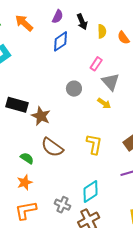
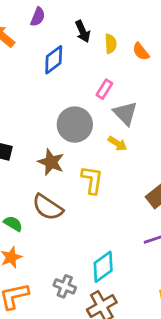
purple semicircle: (58, 17) -> (38, 17), moved
gray circle: (74, 89) -> (75, 125), size x1.6
brown star: (41, 116) -> (51, 162), moved
yellow L-shape: (94, 144) -> (92, 180), moved

